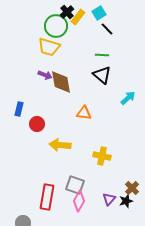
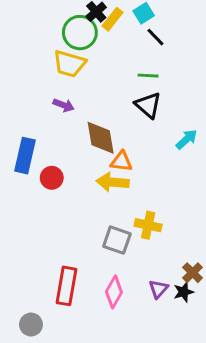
brown diamond: (61, 82) -> (101, 138), moved
blue rectangle: (19, 109) -> (25, 156), size x1.6
yellow arrow: (60, 145) -> (112, 182), moved
gray square: (75, 185) -> (117, 240), moved

